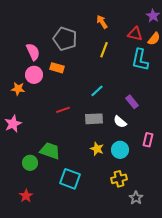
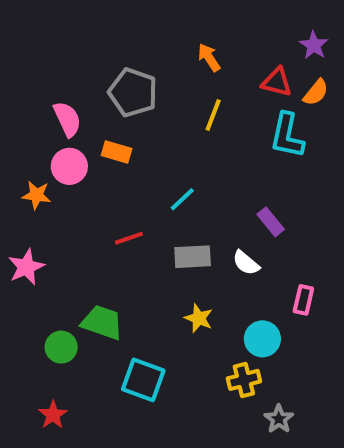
cyan line: (97, 91) -> (182, 199), moved
cyan circle: (120, 150) -> (262, 339), moved

